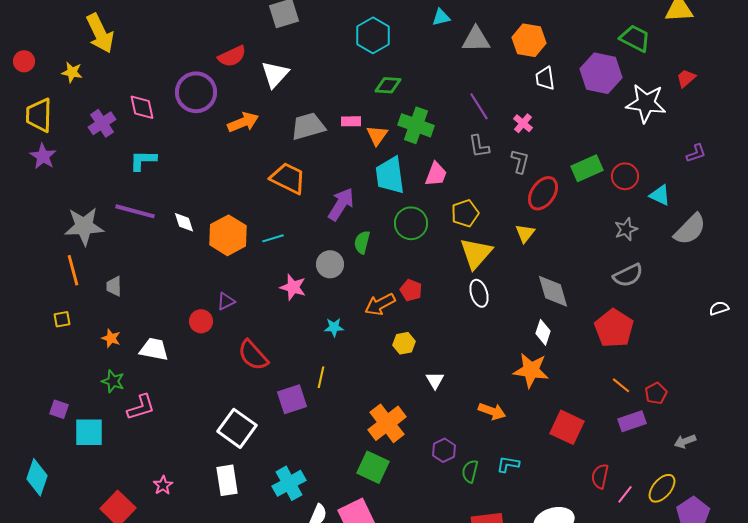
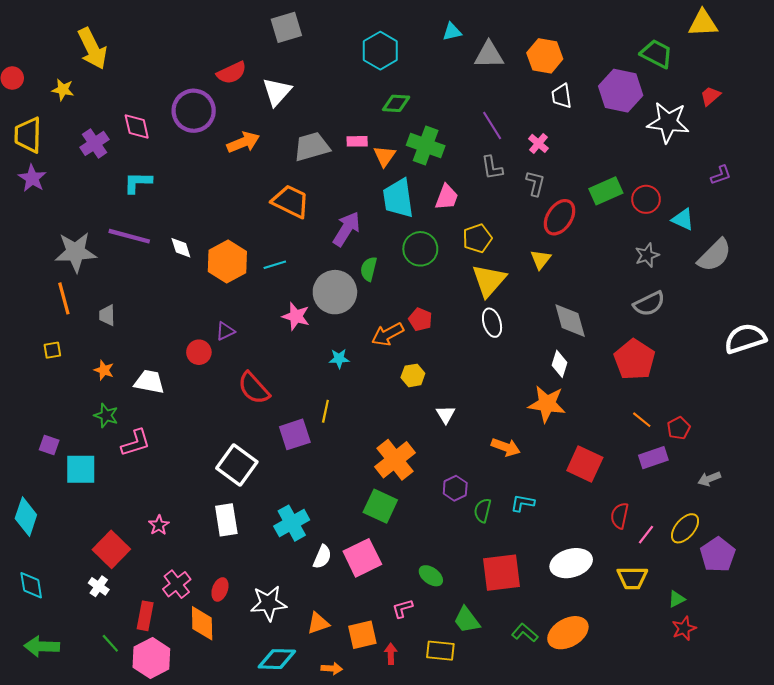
gray circle: (330, 264) -> (335, 292), size x1.5
white semicircle: (719, 308) -> (745, 338), size x2.0

